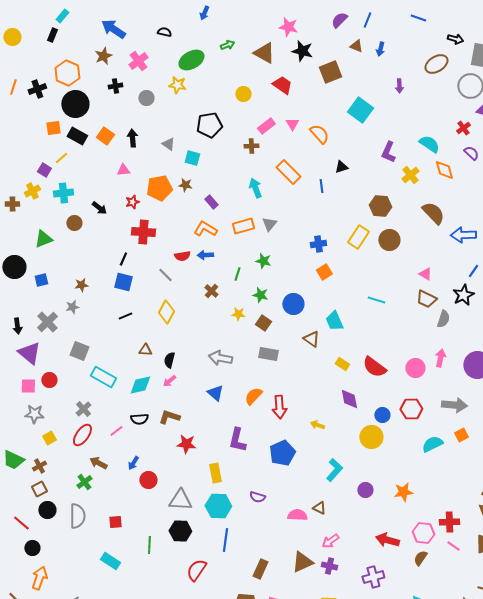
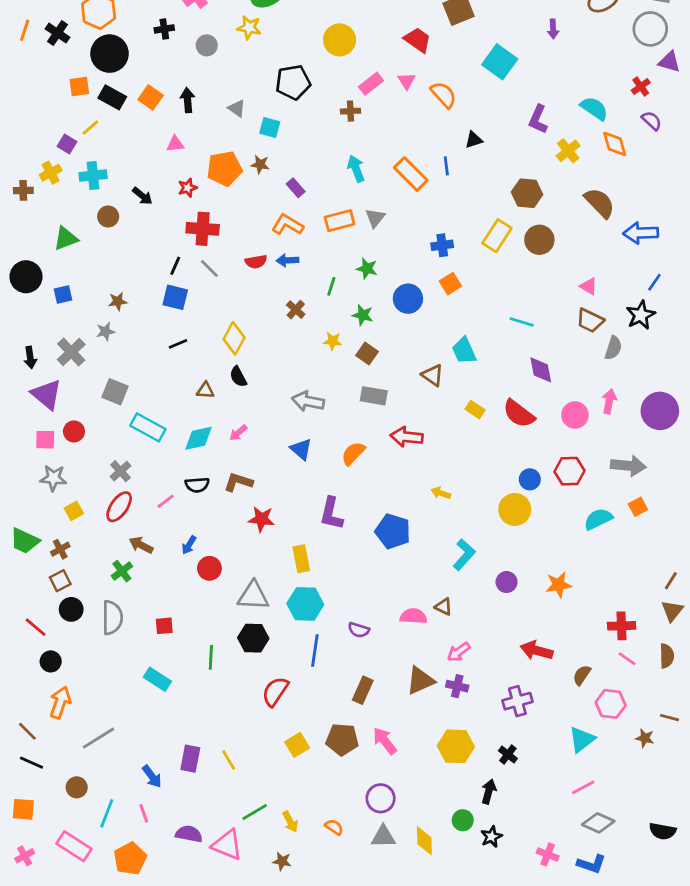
red trapezoid: (282, 85) -> (418, 40), moved
black cross: (37, 89) -> (57, 33), turned -36
yellow circle: (243, 94) -> (340, 40), size x1.5
orange rectangle: (288, 172) -> (411, 174), moved
gray line: (165, 275) -> (209, 269), moved
blue circle: (293, 304) -> (408, 299), moved
black semicircle: (169, 360) -> (238, 377), moved, turned -42
purple diamond: (349, 399) -> (541, 370), moved
red arrow: (279, 407) -> (407, 437), moved, turned 100
blue pentagon: (282, 453) -> (393, 531), turned -30
purple semicircle: (257, 497) -> (359, 630), moved
pink hexagon: (423, 533) -> (611, 704), moved

